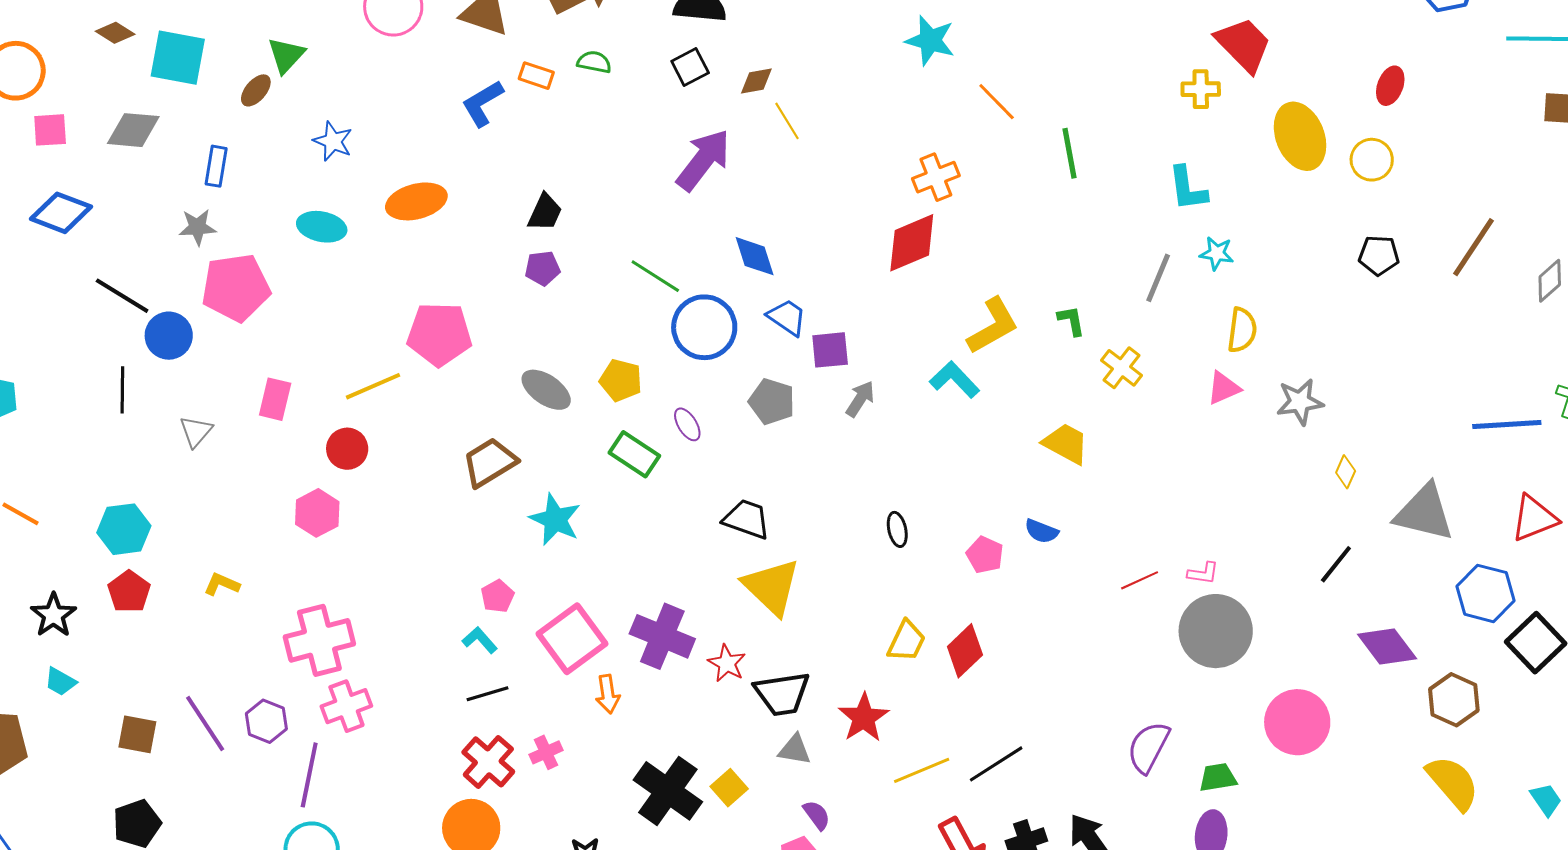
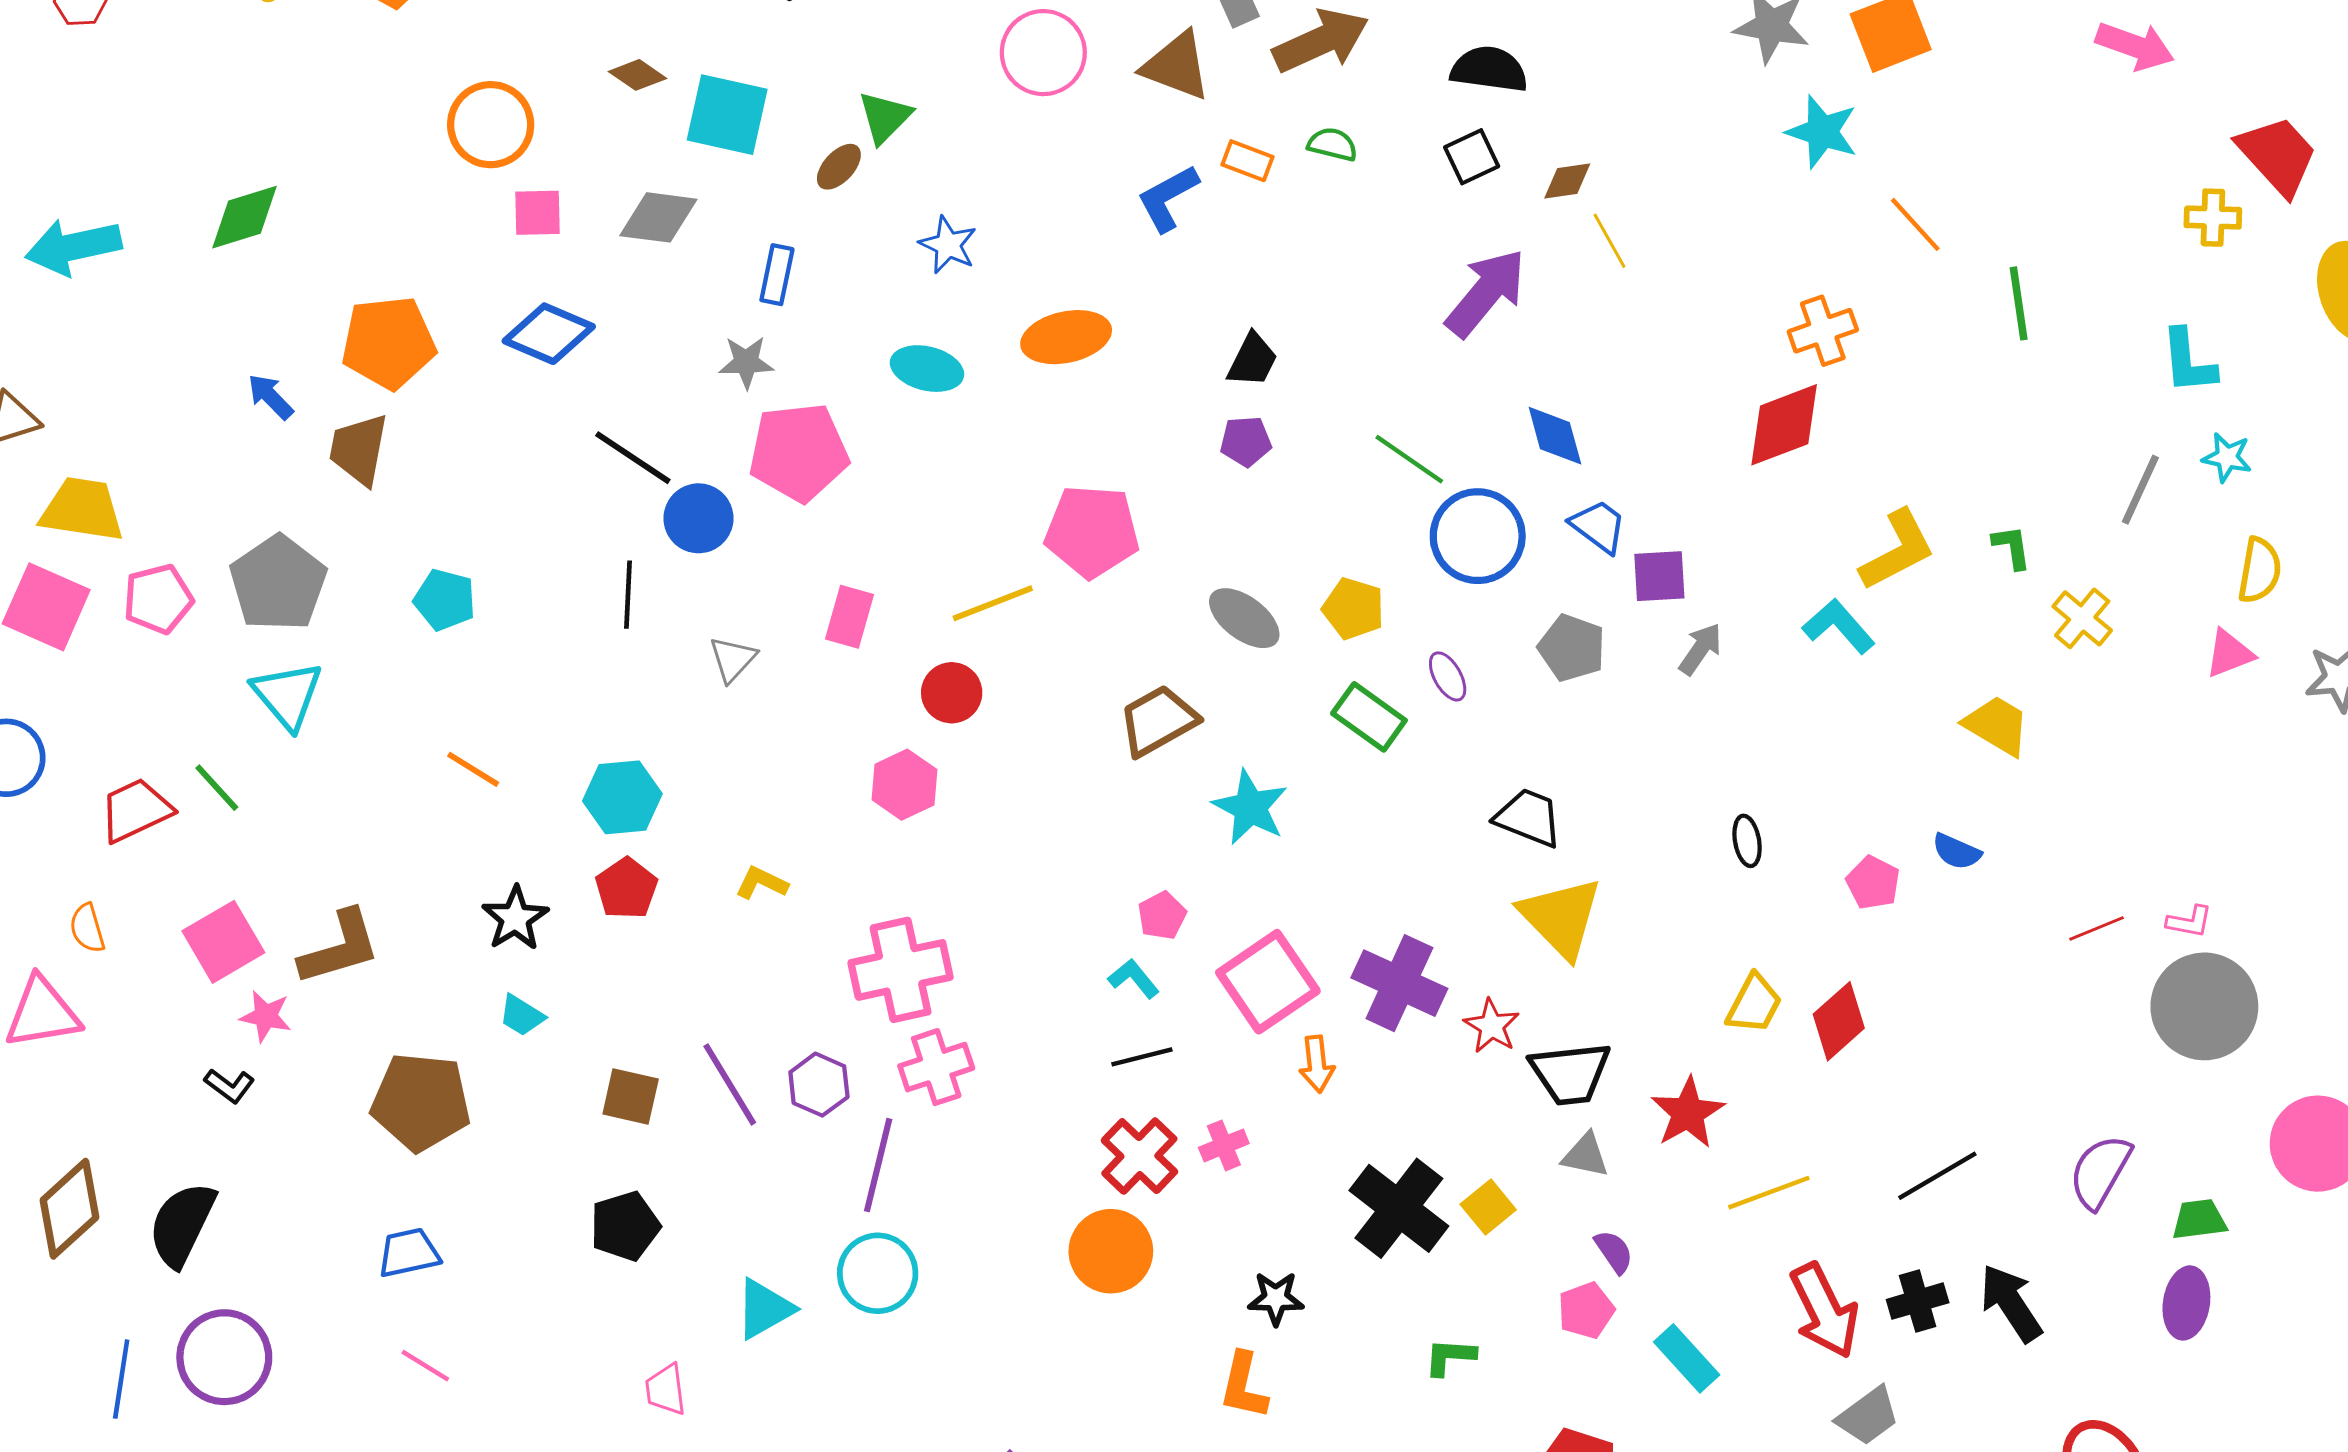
black line: (996, 764) -> (1937, 1176), moved

